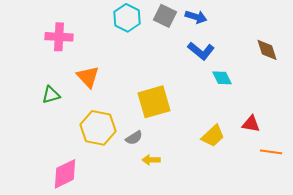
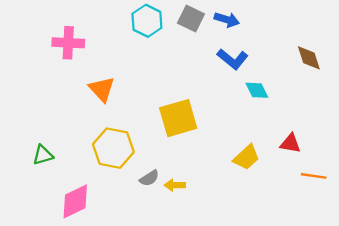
green triangle: (51, 95) -> (43, 155), moved
gray semicircle: (134, 138) -> (149, 178), moved

